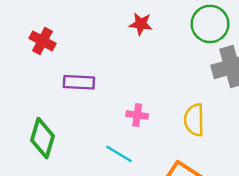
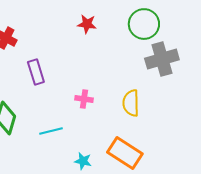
purple rectangle: (79, 82) -> (36, 72), turned 70
cyan line: (119, 154) -> (51, 131), moved, turned -45

